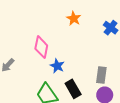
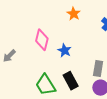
blue star: (57, 66) -> (65, 50), moved

